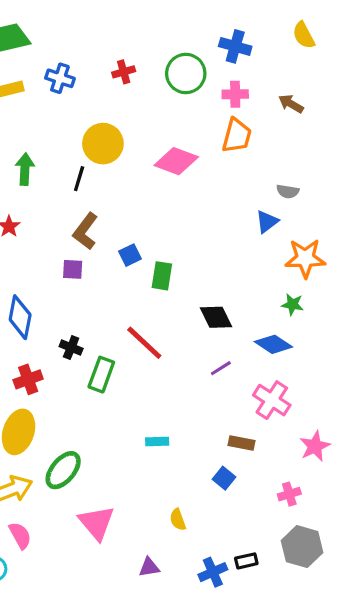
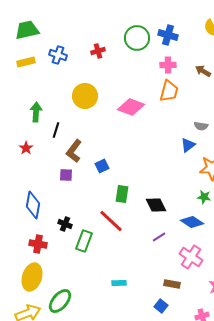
green circle: (186, 73) -> (137, 38), moved
black line: (79, 179) -> (56, 130), moved
green rectangle: (162, 276) -> (122, 194), moved
red cross: (28, 379) -> (38, 244), turned 30

